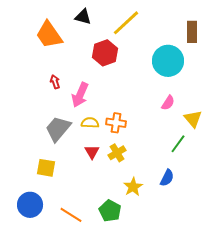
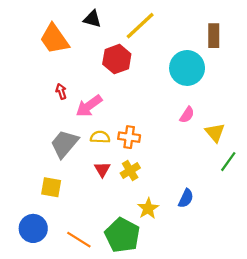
pink arrow: (80, 95) -> (89, 106), turned 30
green line: (178, 144) -> (228, 162), moved
green pentagon: (110, 211) -> (122, 235), size x1.4

